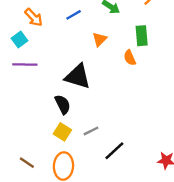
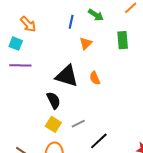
blue line: (74, 15) -> (71, 22), moved, turned -48
cyan square: (20, 39) -> (16, 44), turned -32
orange semicircle: (130, 58) -> (95, 78), moved

